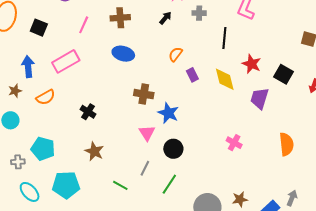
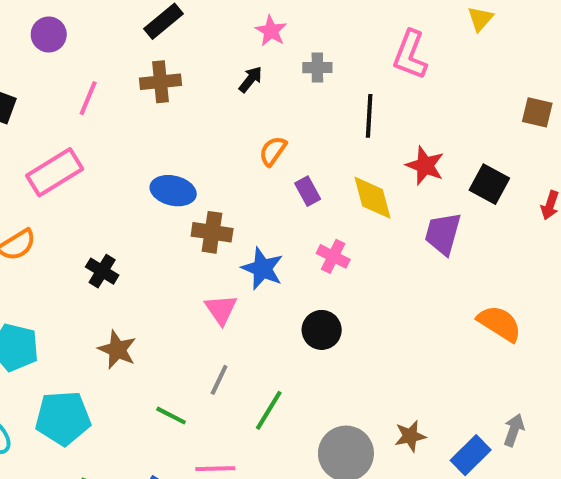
blue ellipse: (123, 54) -> (173, 191), moved
pink cross: (234, 143) -> (333, 256), moved
orange semicircle: (286, 144) -> (499, 323), turned -50
black circle: (173, 149) -> (322, 330), moved

